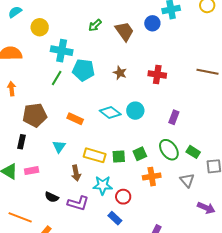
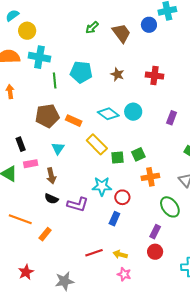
yellow circle: (40, 27) -> (27, 31), moved
cyan cross: (62, 51) -> (39, 57), moved
green line: (57, 78) -> (55, 80), turned -35
brown pentagon: (35, 115) -> (47, 116), moved
black rectangle: (22, 142) -> (21, 144), turned -32
green ellipse: (169, 150) -> (170, 207), moved
yellow rectangle: (95, 155) -> (97, 144), moved, turned 30
pink rectangle: (32, 171) -> (31, 164), moved
brown arrow: (76, 173) -> (51, 176), moved
blue rectangle: (115, 218) -> (114, 219), turned 72

